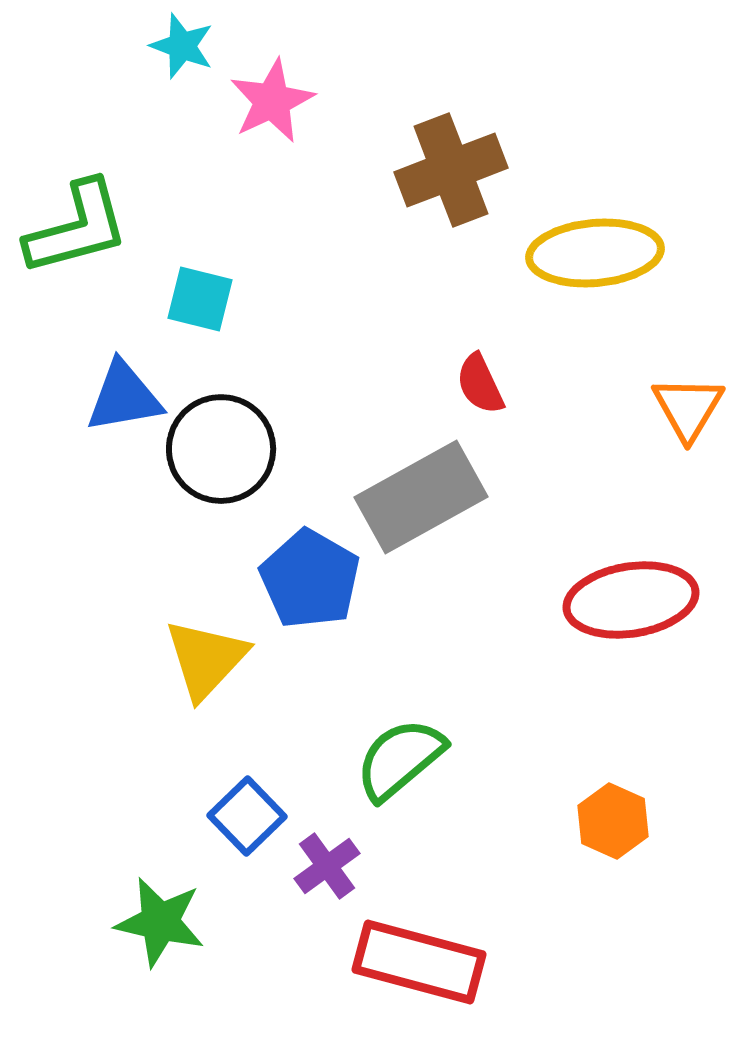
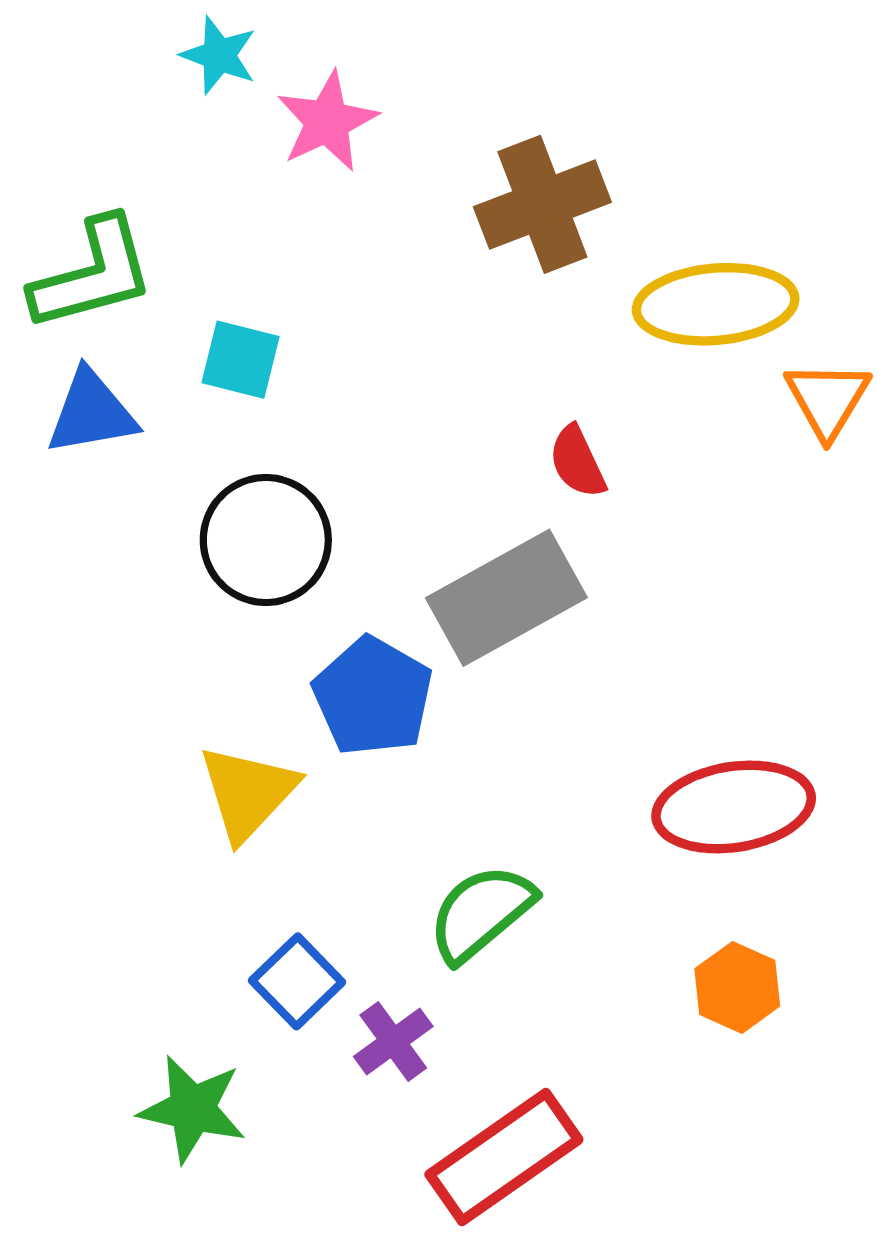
blue triangle: (124, 397) -> (91, 413), moved
orange triangle: (688, 408) -> (827, 399), moved
red ellipse: (631, 600) -> (734, 807), moved
red rectangle: (419, 962) -> (504, 1157), turned -50

